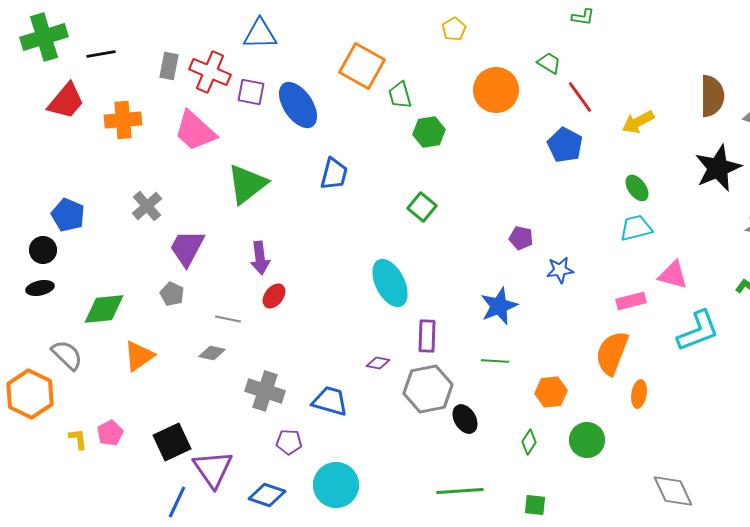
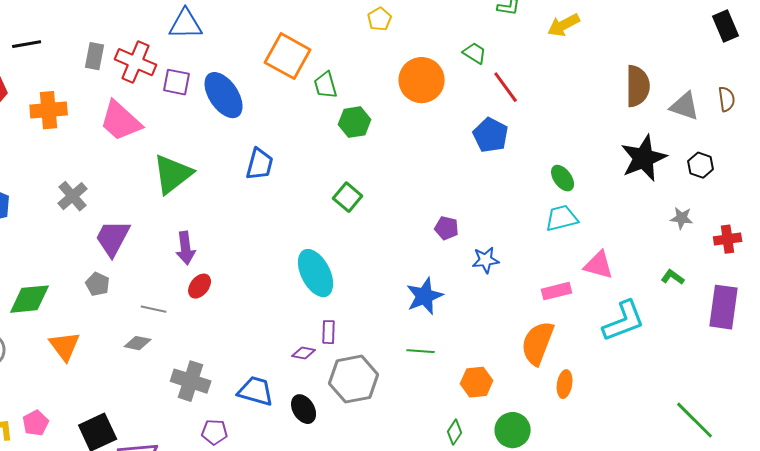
yellow arrow: (638, 122) -> (564, 25), moved
purple rectangle: (427, 336) -> (329, 332), moved, size x0.7
orange triangle: (139, 356) -> (65, 346), turned -32
black ellipse: (465, 419) -> (304, 409), moved

